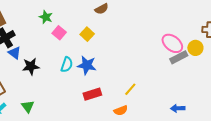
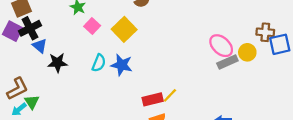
yellow square: (87, 34) -> (124, 29), size x1.5
red rectangle: (92, 94) -> (153, 99), moved
green triangle: (28, 106) -> (32, 102), moved

